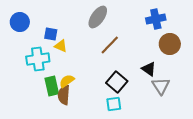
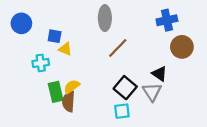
gray ellipse: (98, 17) -> (105, 18), turned -35
cyan cross: (38, 59) -> (41, 63), size x0.7
gray triangle: (161, 86) -> (152, 92), moved

